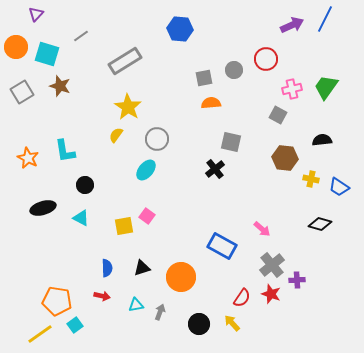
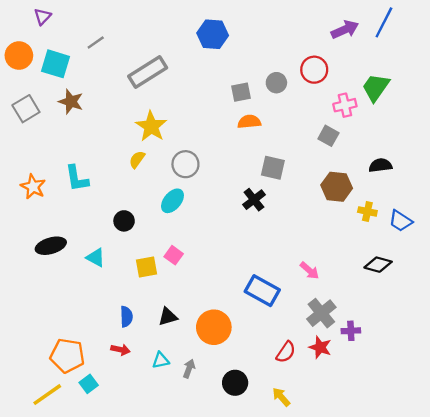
green trapezoid: (326, 87) -> (376, 87), moved
black circle: (85, 185) -> (124, 221), moved
yellow arrow: (232, 323) -> (281, 397), moved

